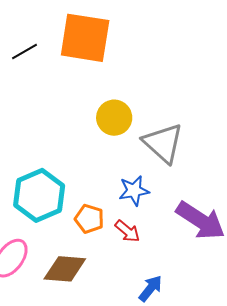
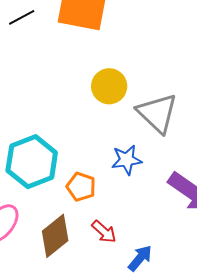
red arrow: (127, 231) -> (104, 232), moved
brown diamond: (65, 269) -> (55, 236), turned -45

